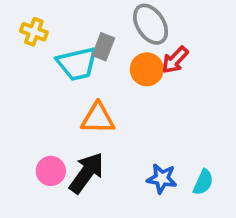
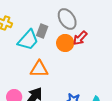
cyan trapezoid: (77, 64) -> (28, 40), turned -35

